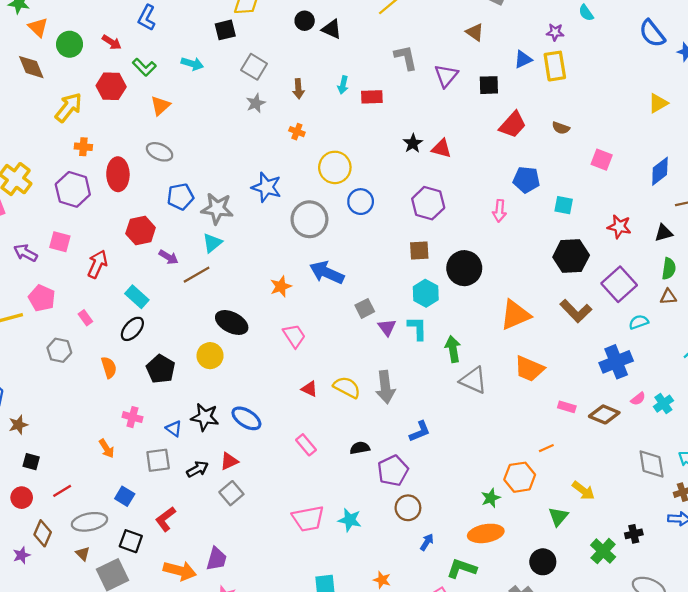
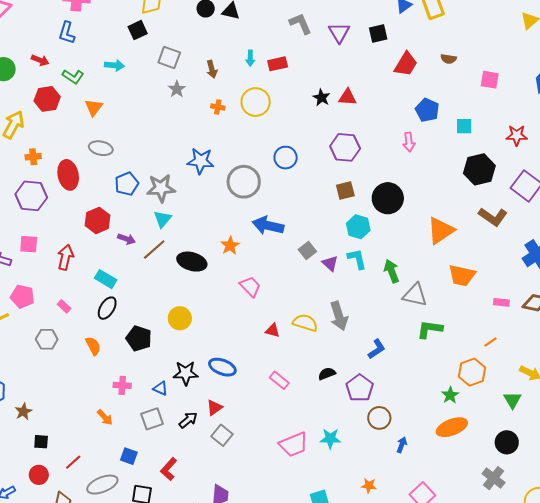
yellow circle: (335, 167) -> (256, 102), moved
blue pentagon: (526, 180) -> (427, 110), turned 30
black ellipse: (232, 322) -> (192, 262), moved
green L-shape: (462, 568) -> (430, 329), moved

